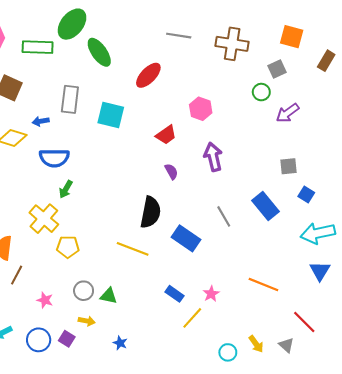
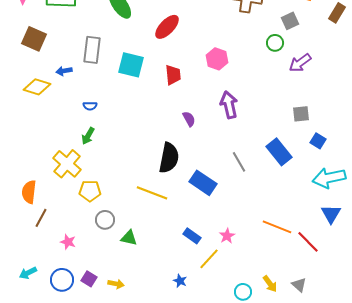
red trapezoid: (166, 135) -> (173, 75), moved, turned -60
blue semicircle: (54, 158) -> (90, 106), moved, size x0.5
gray circle: (84, 291) -> (105, 220), moved
yellow arrow: (87, 321) -> (116, 284), moved
red line: (304, 322) -> (308, 242), moved
blue star: (120, 343) -> (180, 281), moved

